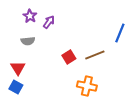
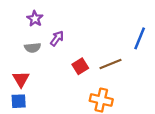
purple arrow: (49, 22) -> (57, 38), moved
blue square: (16, 87) -> (19, 101), turned -32

